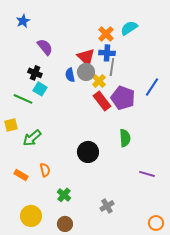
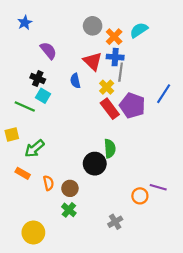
gray circle: (86, 72) -> (93, 26), moved
green semicircle: (125, 138) -> (110, 149), moved
orange rectangle: (21, 175) -> (23, 173), moved
orange circle: (156, 223) -> (140, 196), moved
brown circle: (65, 224) -> (70, 188), moved

